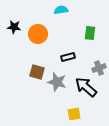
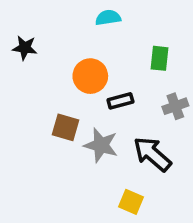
orange circle: (38, 34) -> (90, 76), moved
gray cross: (99, 68) -> (175, 106), moved
yellow square: (74, 114) -> (131, 202), turned 32

